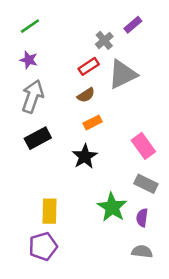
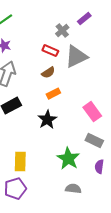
red rectangle: (89, 66) -> (50, 51), turned 56
purple semicircle: (142, 218) -> (99, 167), moved
gray semicircle: (142, 252) -> (73, 189), moved

